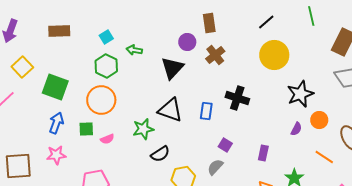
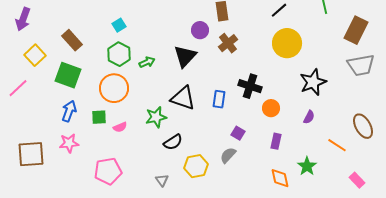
brown rectangle: (59, 31) -> (72, 40), moved, turned 50
green arrow: (134, 50) -> (147, 62), moved, turned 147
orange circle: (319, 120) -> (271, 108), moved

